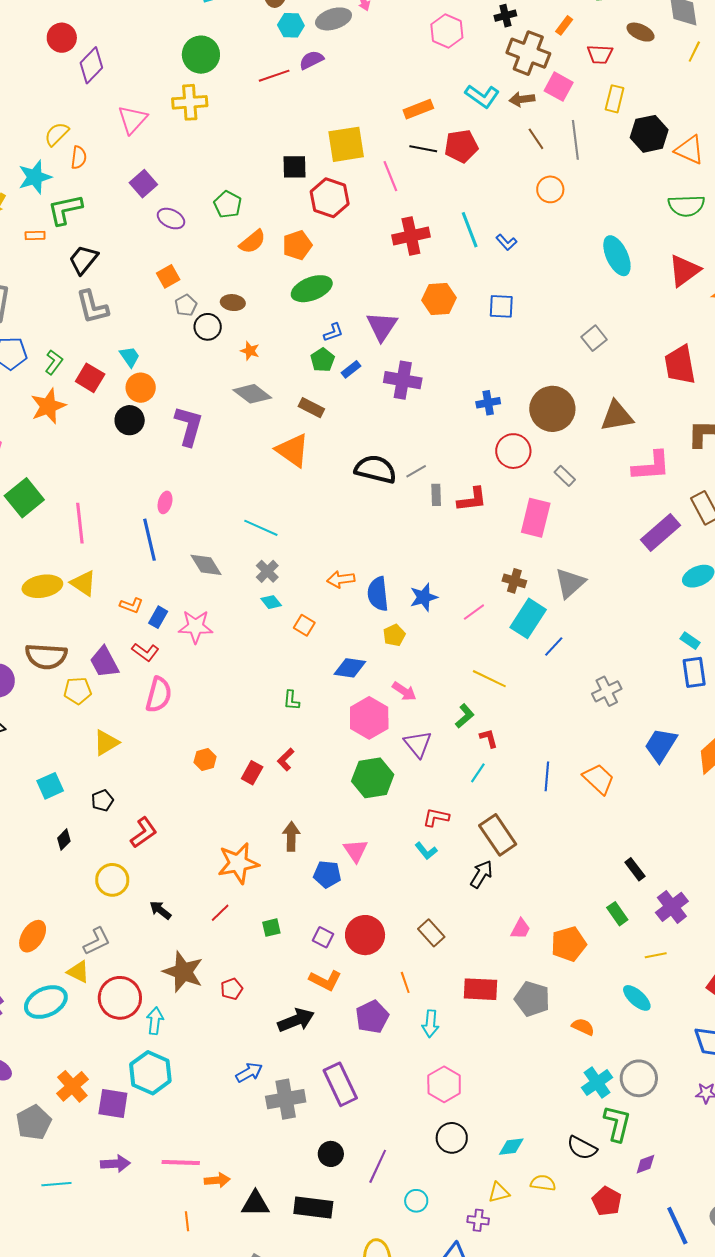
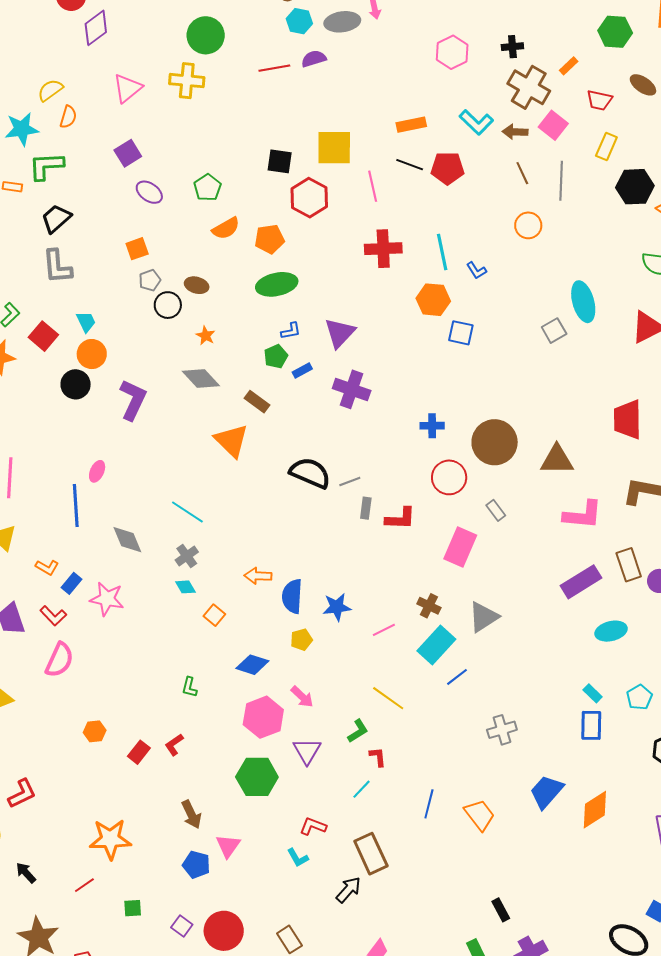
orange hexagon: (439, 299) -> (433, 300), moved
gray square: (594, 338) -> (554, 331), moved
brown arrow: (291, 836) -> (191, 814), moved, turned 144

